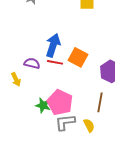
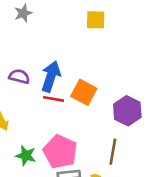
purple semicircle: (32, 63) -> (19, 76), moved
green star: (43, 105) -> (26, 156), moved

